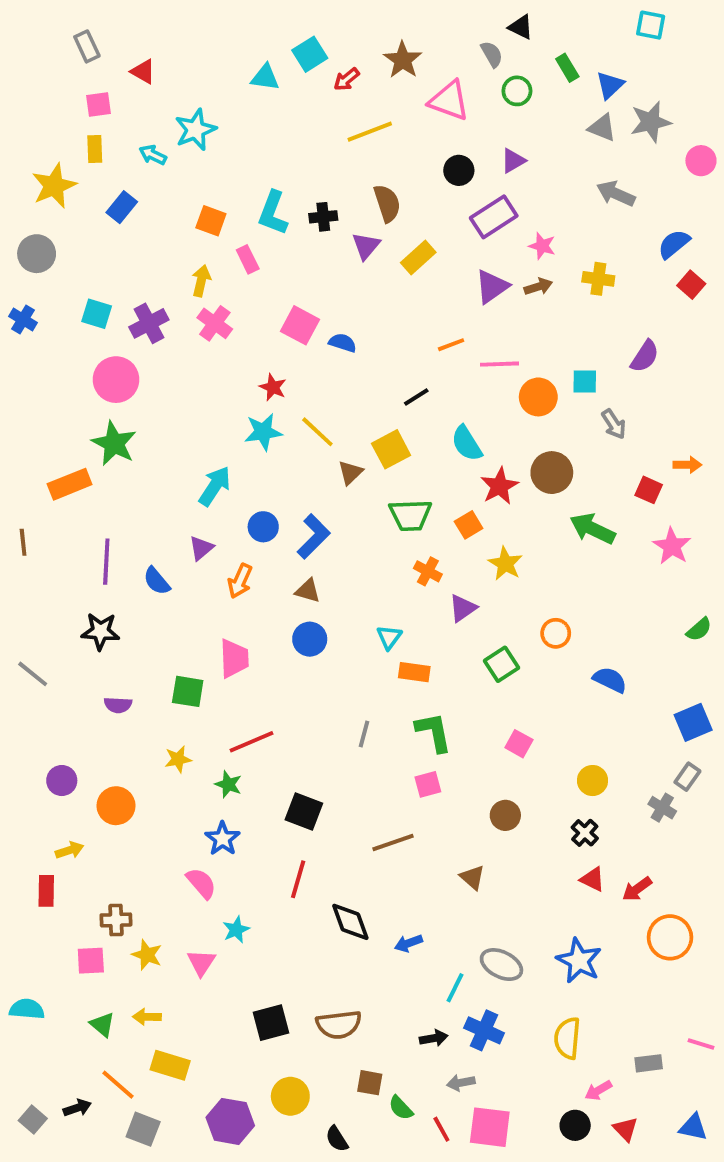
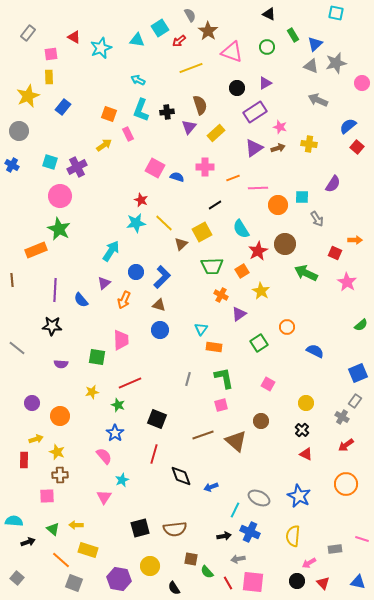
gray rectangle: (87, 46) -> (28, 33), moved, turned 63
gray semicircle: (492, 54) -> (190, 15), moved
cyan star: (195, 130) -> (101, 48), moved
cyan arrow: (153, 155) -> (138, 80), moved
yellow arrow: (201, 281) -> (104, 145), turned 42
pink cross: (215, 323) -> (205, 167), moved, turned -36
brown triangle: (472, 877) -> (236, 441), moved, size x1.6
red arrow: (637, 889) -> (346, 445), moved
yellow star: (147, 955) -> (57, 452), moved
black arrow: (77, 1108) -> (28, 542), moved

